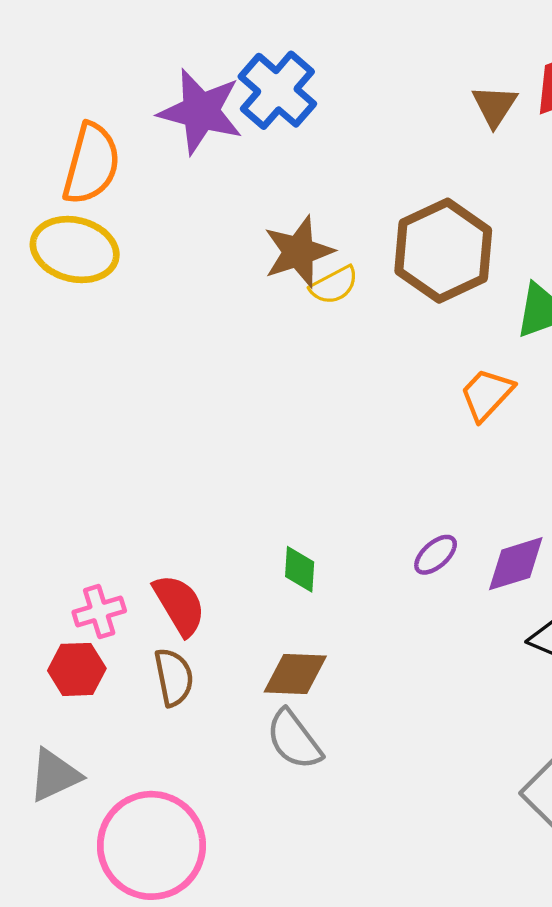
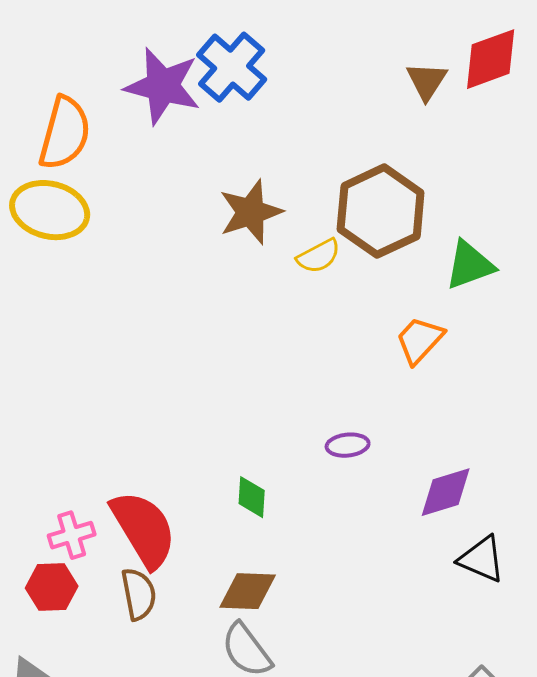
yellow semicircle: (334, 285) -> (319, 256), moved
purple ellipse: (436, 555) -> (348, 445), moved, turned 36
red semicircle: (179, 605) -> (144, 529), size x1.4

